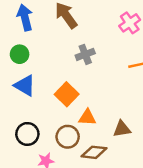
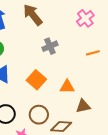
orange triangle: (87, 117) -> (67, 87), moved

